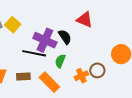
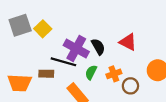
red triangle: (85, 20) -> (128, 42), moved
brown rectangle: (23, 76) -> (46, 74), moved
orange cross: (81, 76) -> (114, 74), moved

